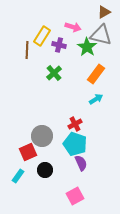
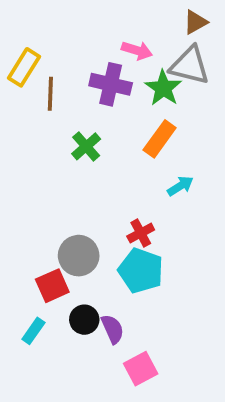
yellow rectangle: (42, 36) -> (24, 67), moved
purple cross: (59, 45) -> (111, 84), size x1.5
green cross: (54, 73) -> (86, 146), moved
orange rectangle: (96, 74) -> (160, 139), moved
purple semicircle: (81, 163) -> (112, 329), moved

